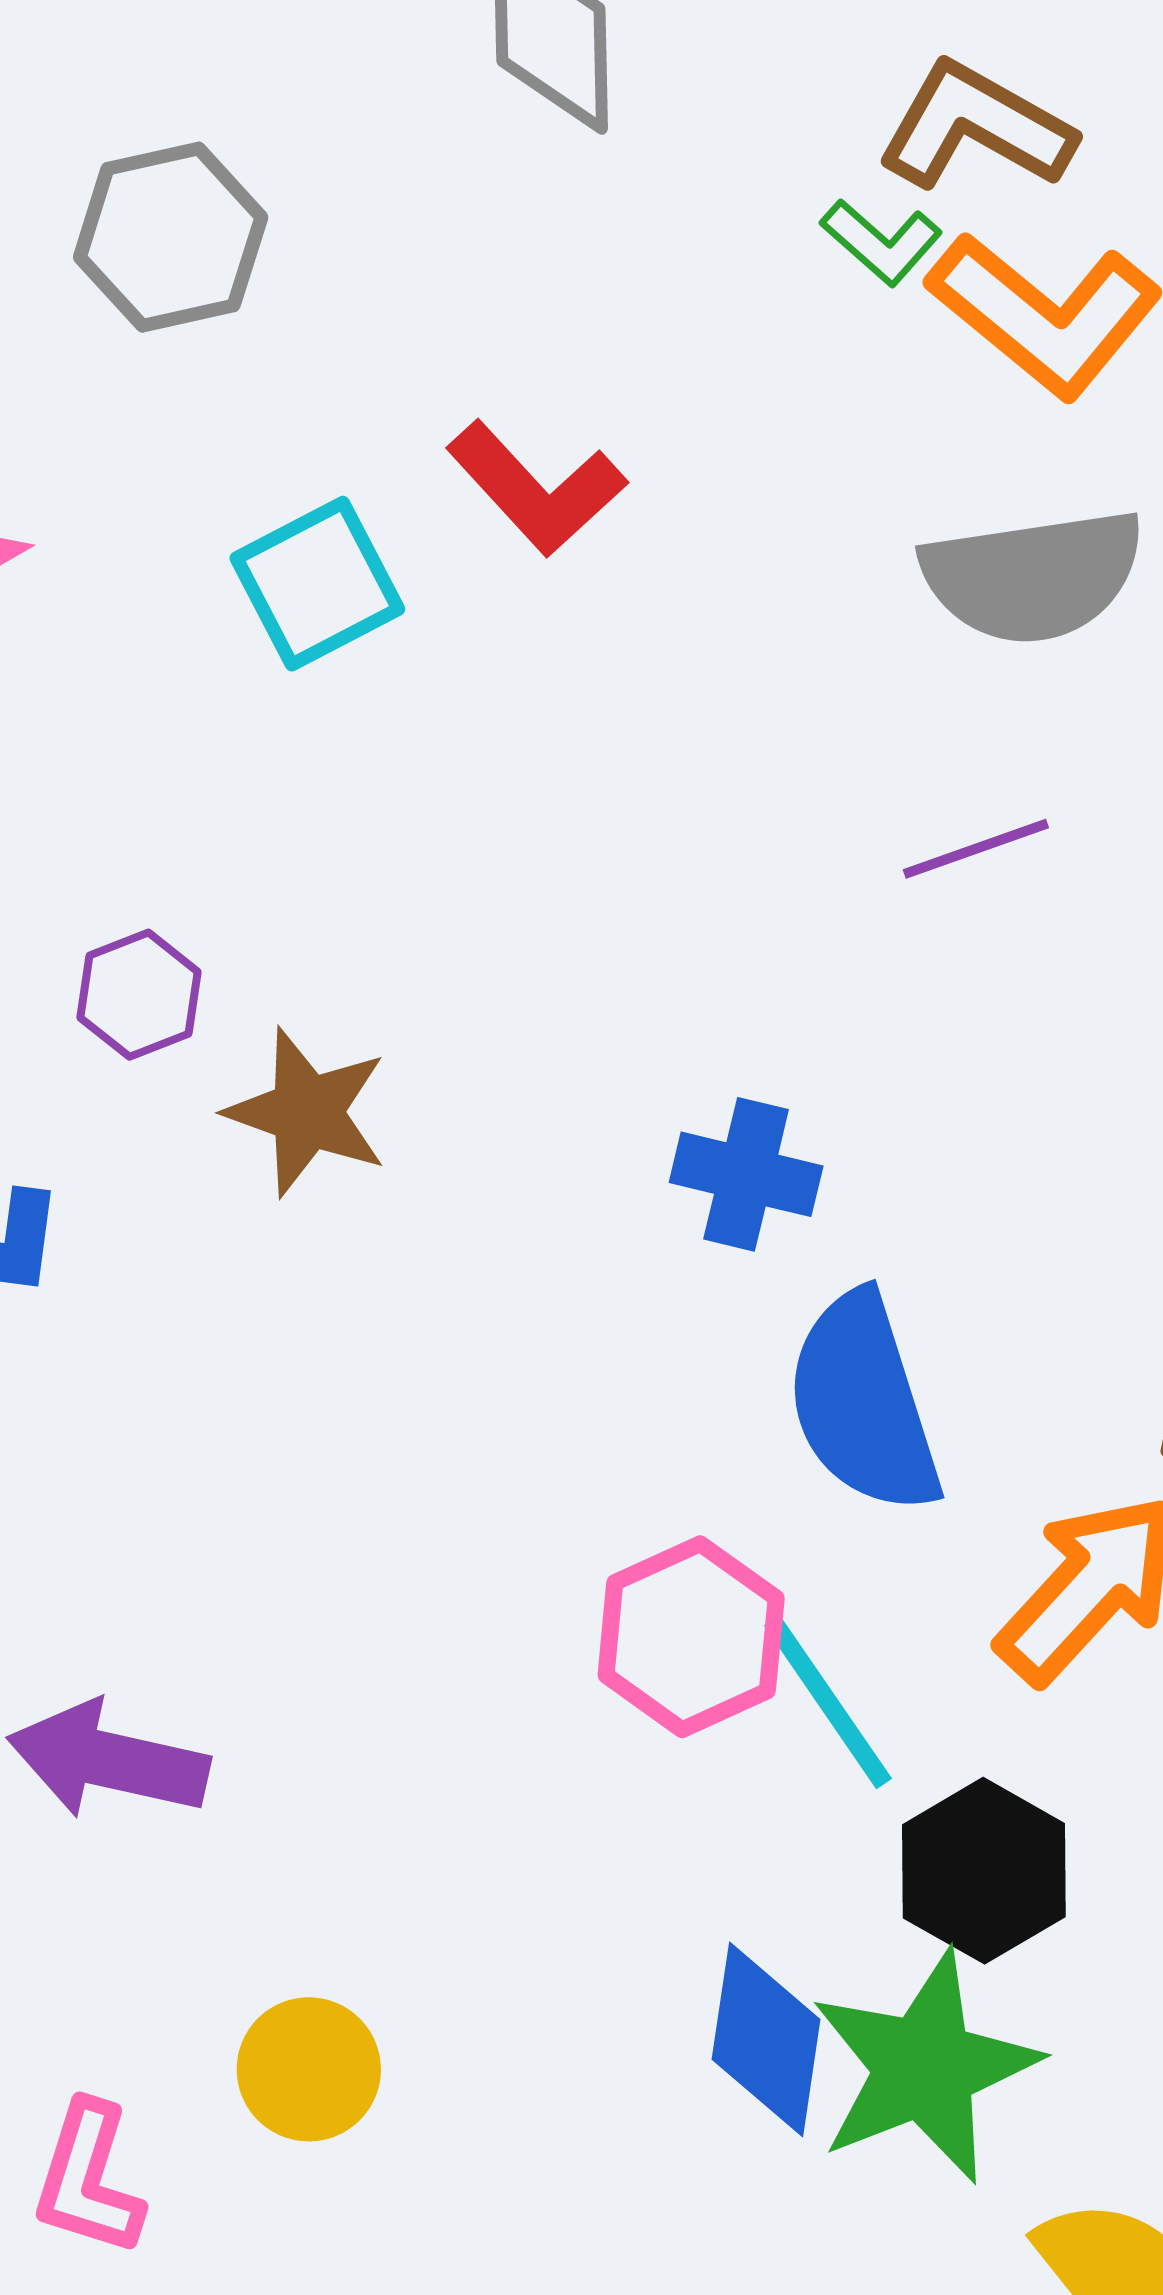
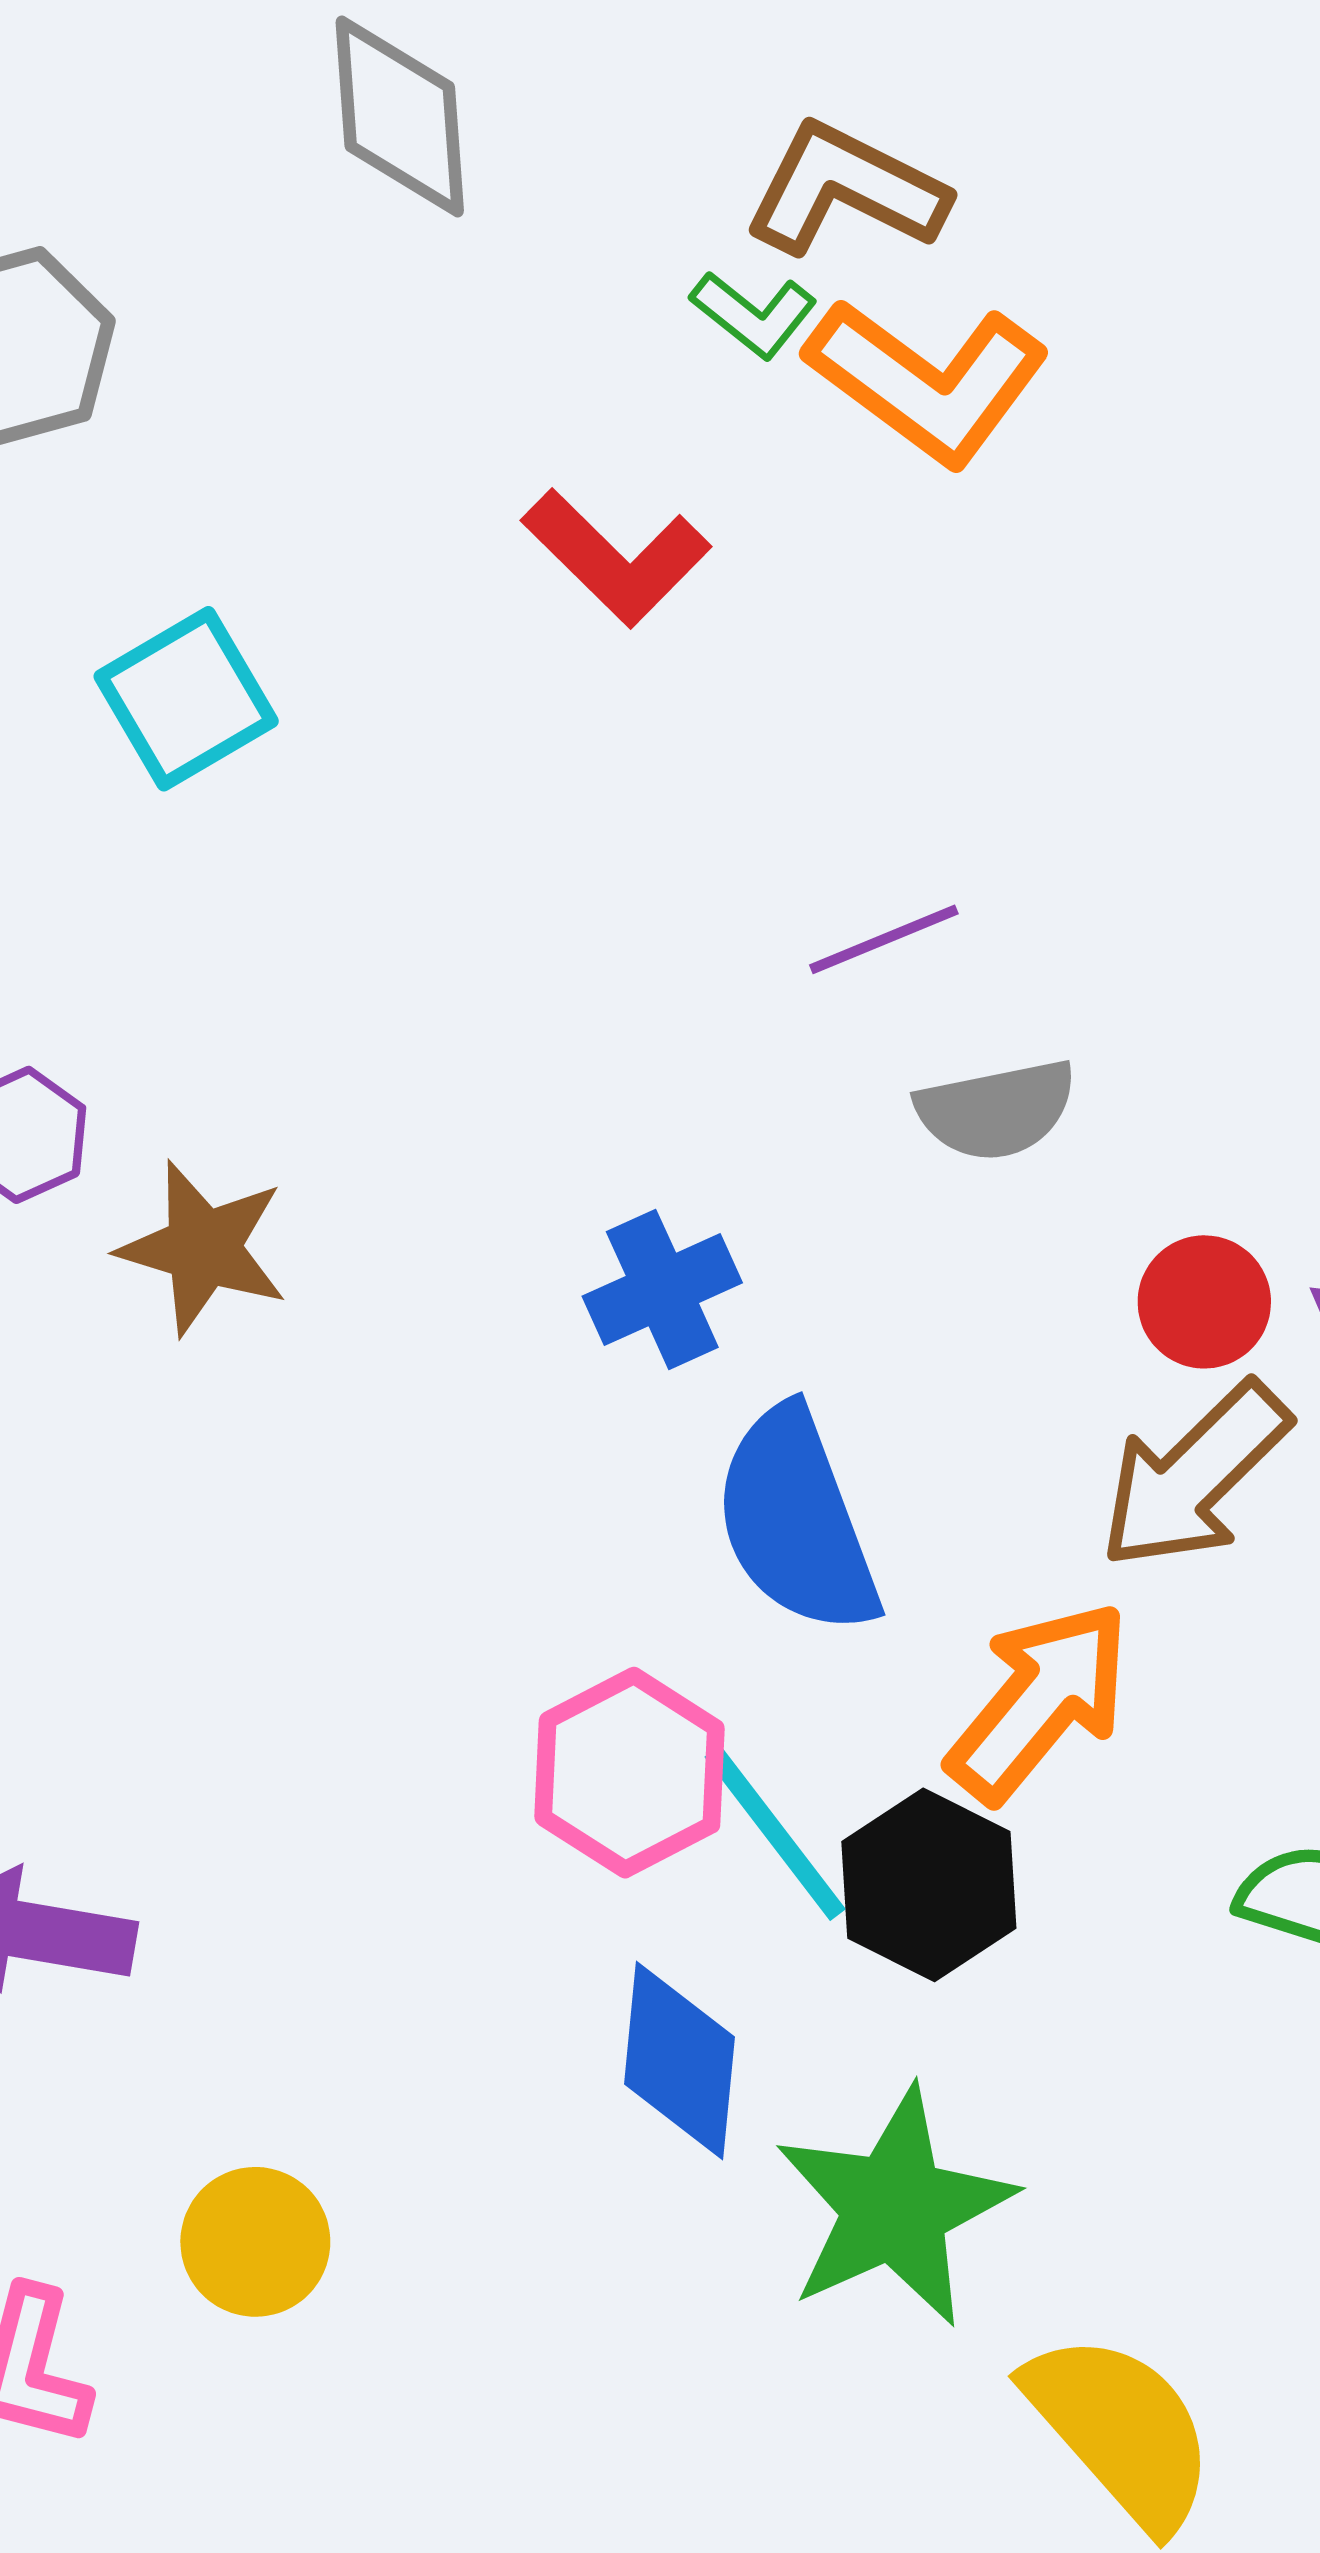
red L-shape: (536, 488) -> (616, 557), moved
gray semicircle: (1033, 576) -> (996, 1110), moved, size x0.7
blue cross: (746, 1174) -> (662, 1289), turned -35
black hexagon: (984, 1871) -> (929, 1885), moved
blue diamond: (766, 2039) -> (679, 2060), moved

